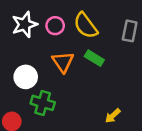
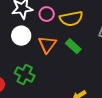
yellow semicircle: (86, 26) -> (71, 19), turned -75
white circle: (26, 77) -> (21, 36), moved

